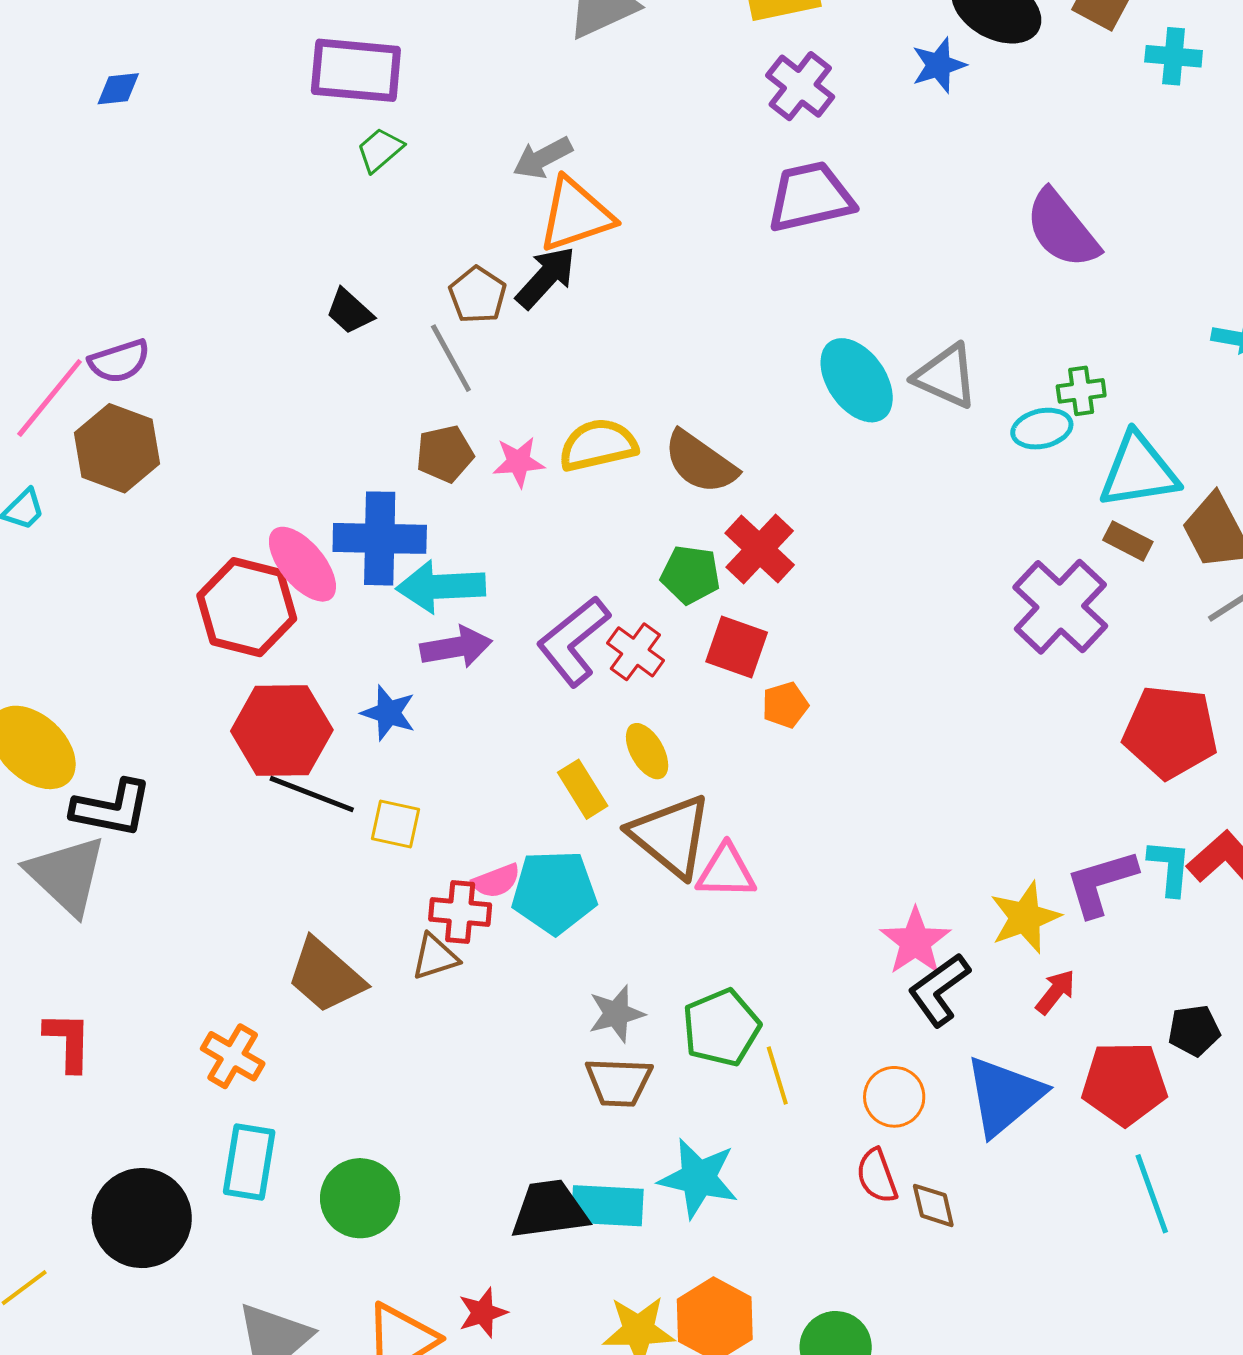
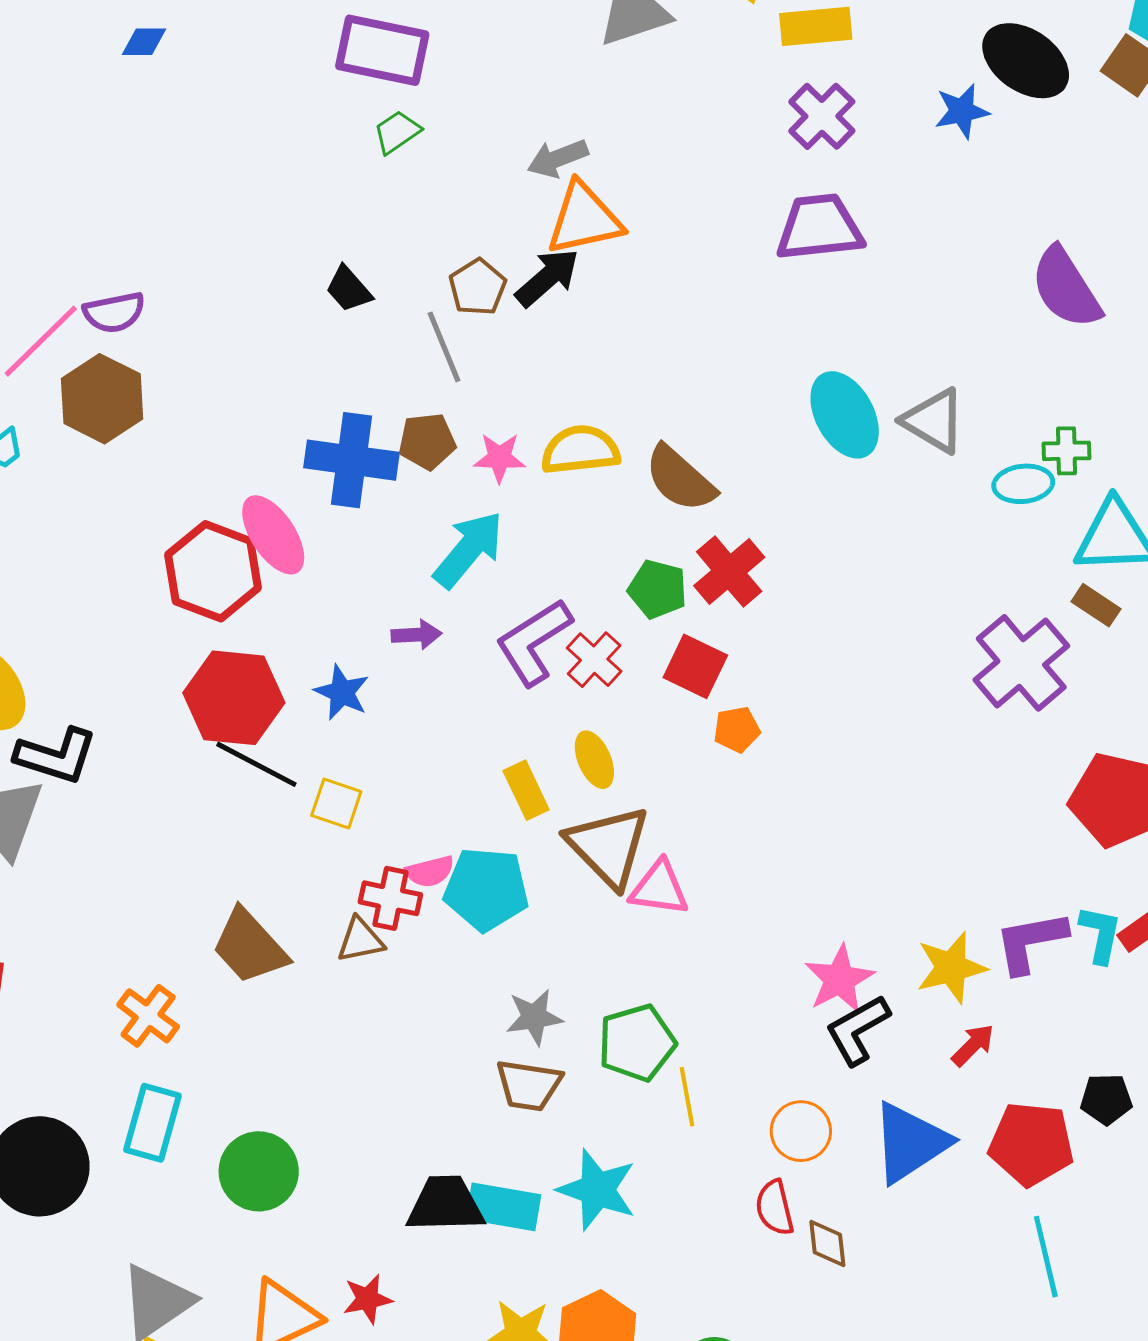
blue cross: (380, 538) -> (352, 460), moved
cyan arrow: (441, 587) -> (469, 549), moved, turned 126
purple arrow: (456, 647) -> (417, 635), size x0.7

